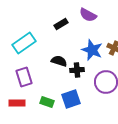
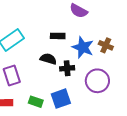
black rectangle: (61, 24) -> (58, 36), moved, turned 32

